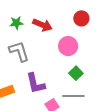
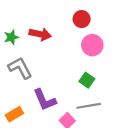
pink circle: (68, 46) -> (92, 45), moved

